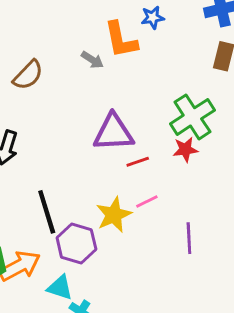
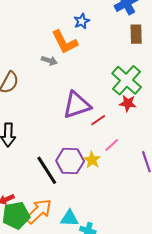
red star: (185, 149) -> (128, 103), turned 30
yellow star: (114, 215) -> (92, 160), size x0.7
purple hexagon: (76, 243) -> (70, 161), moved

